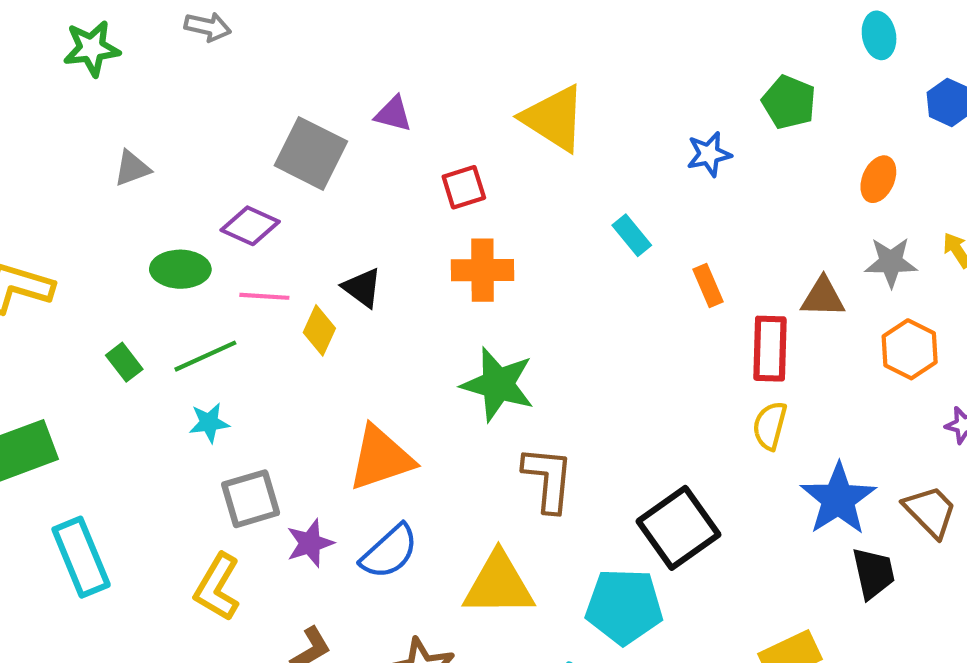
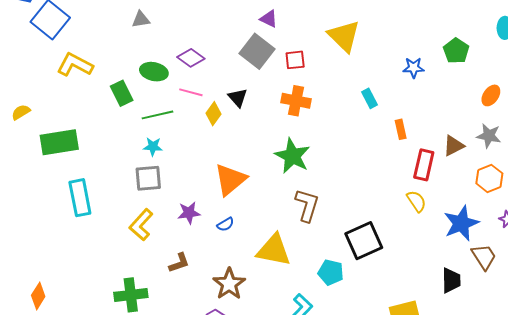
gray square: (311, 153) -> (257, 51), moved
brown triangle: (823, 297) -> (454, 146), turned -40
green rectangle: (124, 362) -> (122, 93), moved, size x1.4
yellow semicircle: (770, 426) -> (416, 201), turned 120
orange triangle: (381, 458) -> (230, 180), turned -33
gray square: (251, 499) -> (148, 178), moved
blue star: (838, 499) -> (461, 223), moved
blue semicircle: (389, 552) -> (225, 224), size x0.6
cyan pentagon: (624, 606) -> (331, 272), size x0.7

